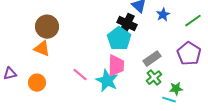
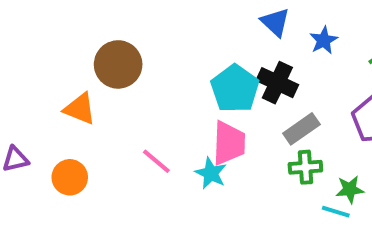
black cross: (127, 24) -> (277, 83), moved
brown circle: (47, 27) -> (118, 64), moved
green cross: (154, 78) -> (305, 167), turned 35
cyan star: (107, 81) -> (211, 173), size x0.7

